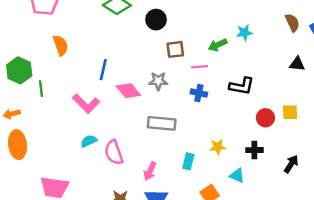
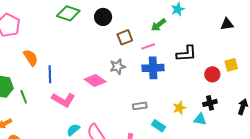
blue line: (103, 70) -> (50, 74), moved
blue cross: (199, 93) -> (153, 68), size x1.5
gray rectangle: (162, 123) -> (140, 106), moved, size x0.6
cyan rectangle: (188, 161) -> (158, 126), turned -56
cyan triangle: (237, 176) -> (200, 119), moved

